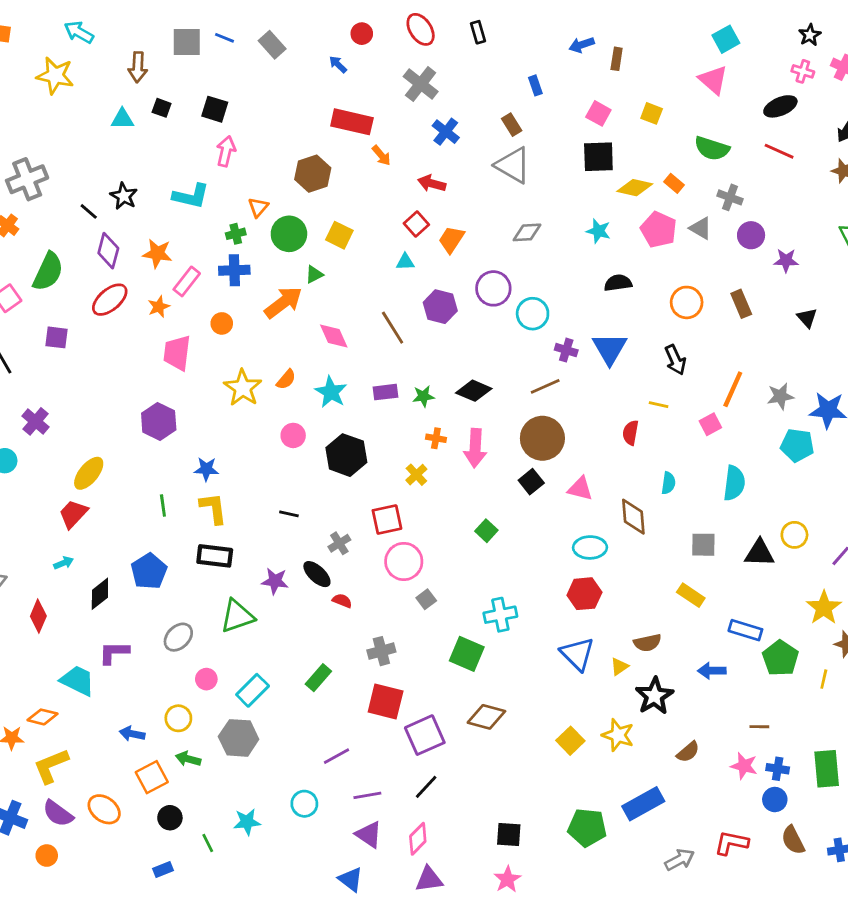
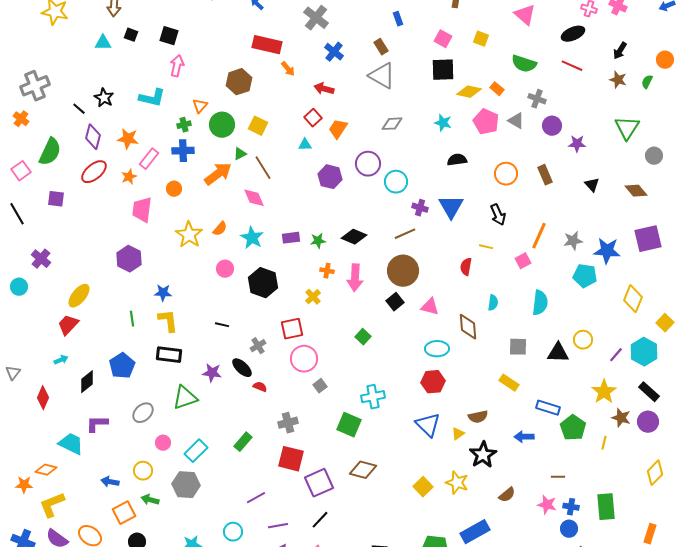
brown line: (393, 328) -> (263, 168), moved

